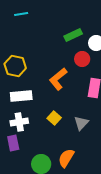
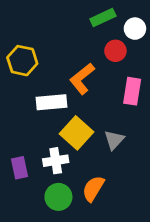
white rectangle: (21, 96) -> (51, 102), moved
yellow square: (54, 118) -> (77, 133), size x1.6
white cross: (19, 122) -> (56, 161), moved

